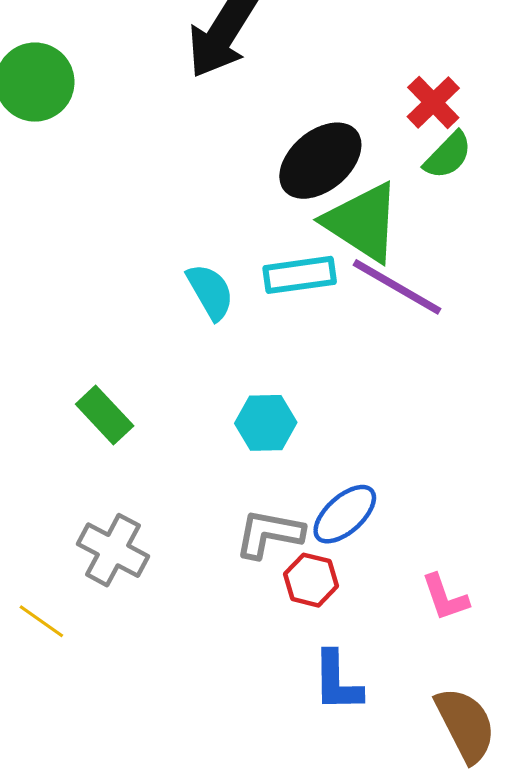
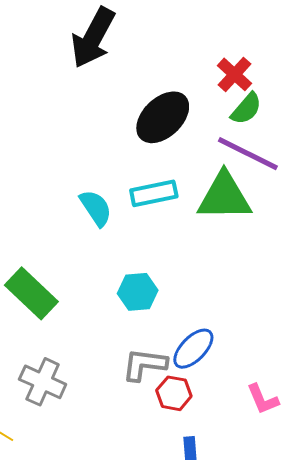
green triangle: (362, 222) -> (224, 197), moved, turned -30
purple line: (397, 287) -> (248, 154), moved
green rectangle: (105, 415) -> (31, 293), size x1.4

